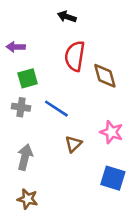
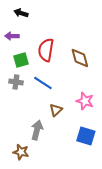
black arrow: (67, 17) -> (21, 13), moved
red semicircle: (75, 56) -> (46, 50), moved
gray arrow: (25, 157) -> (37, 130), moved

